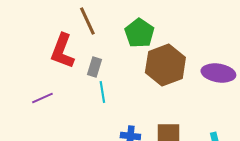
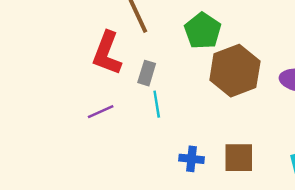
purple line: (42, 98) -> (101, 112), moved

